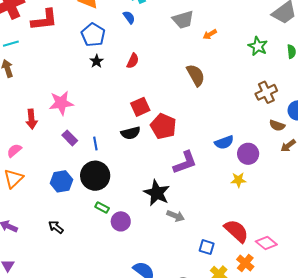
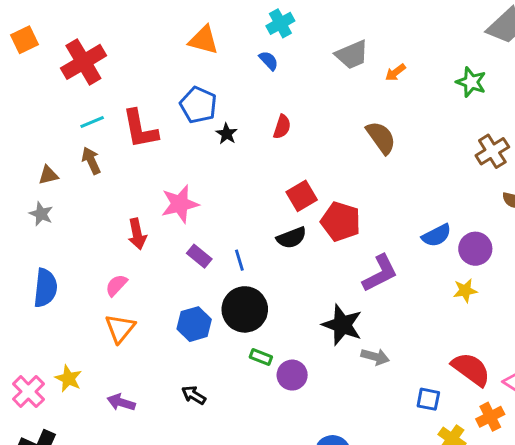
red L-shape: (44, 20) -> (140, 129), moved, turned 92
blue pentagon: (93, 35) -> (198, 105), moved
orange cross: (245, 263) -> (490, 417), turned 30

